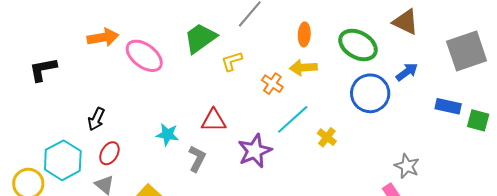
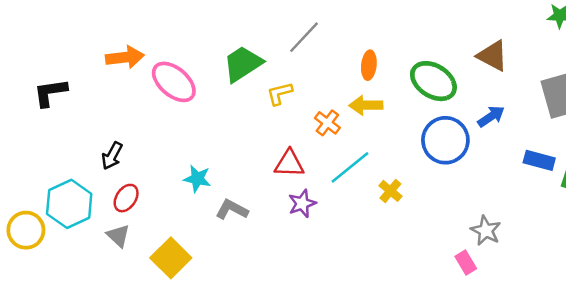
red triangle: (214, 120) -> (289, 164), moved
purple star: (255, 151) -> (302, 203), size x0.7
gray L-shape: (197, 159) -> (232, 210), turned -92

